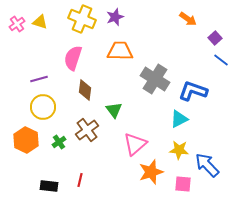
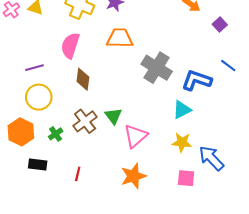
blue line: (221, 60) -> (228, 66), moved
green triangle: (114, 110) -> (113, 116), moved
orange star: (151, 172) -> (133, 176), moved
black rectangle: (49, 186) -> (38, 164), moved

